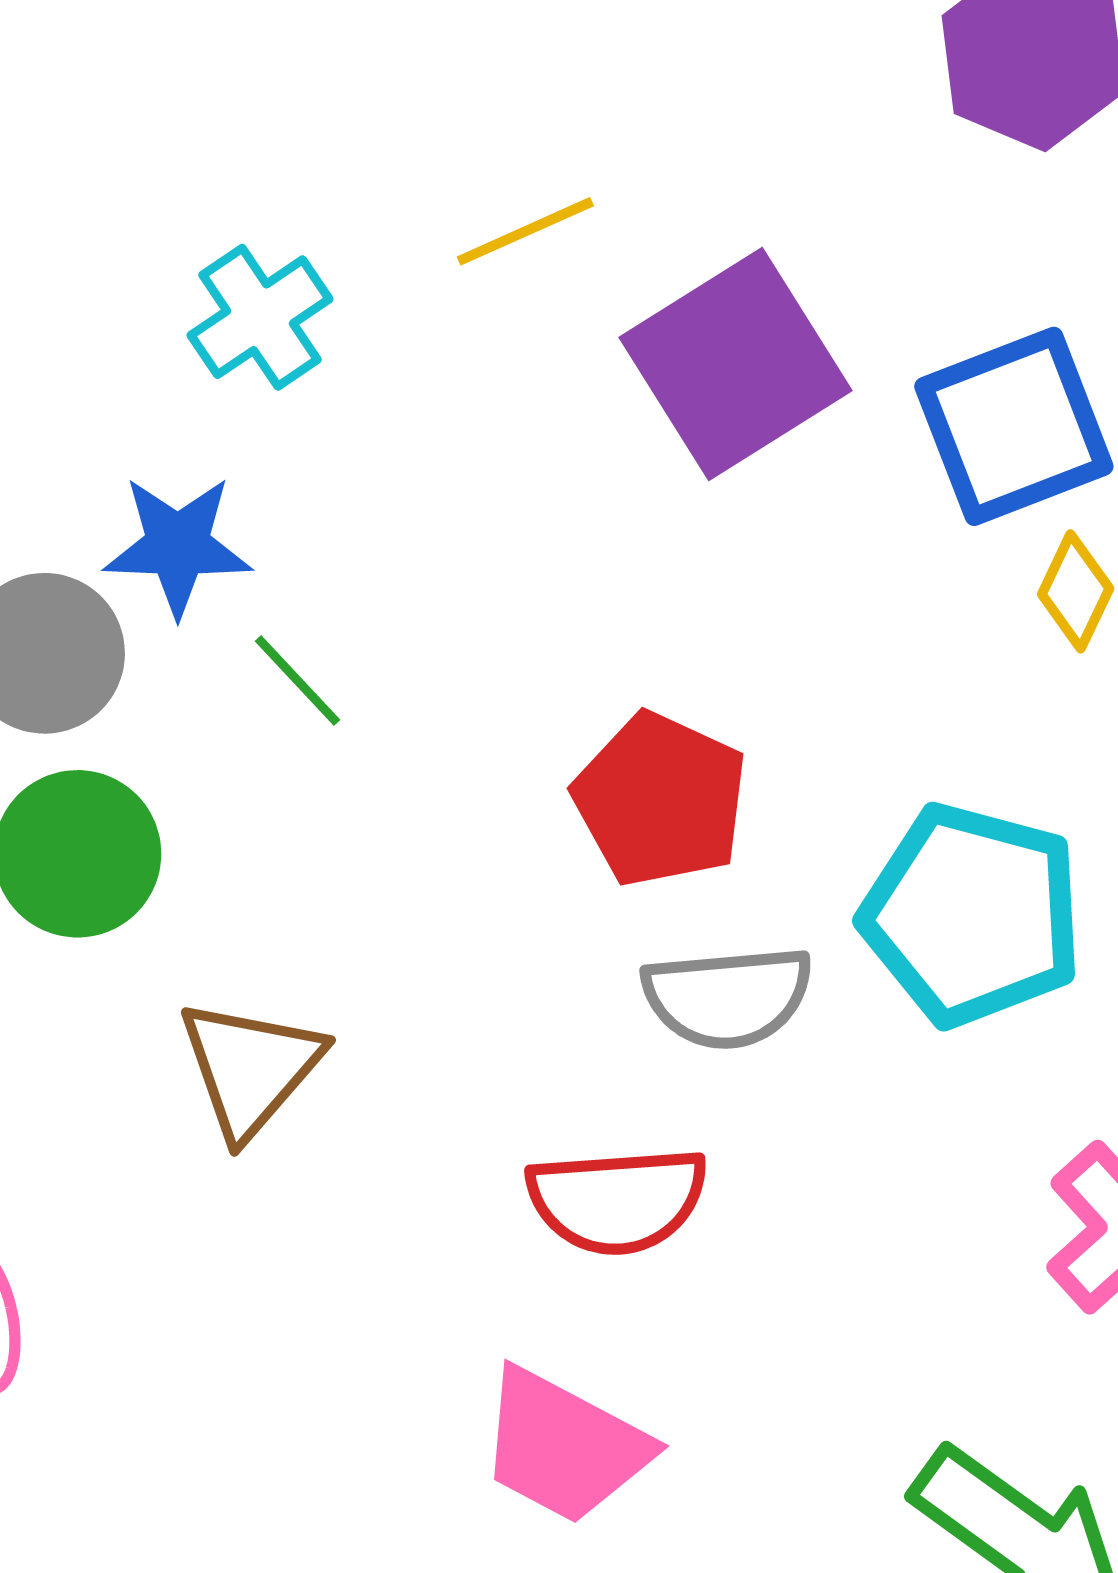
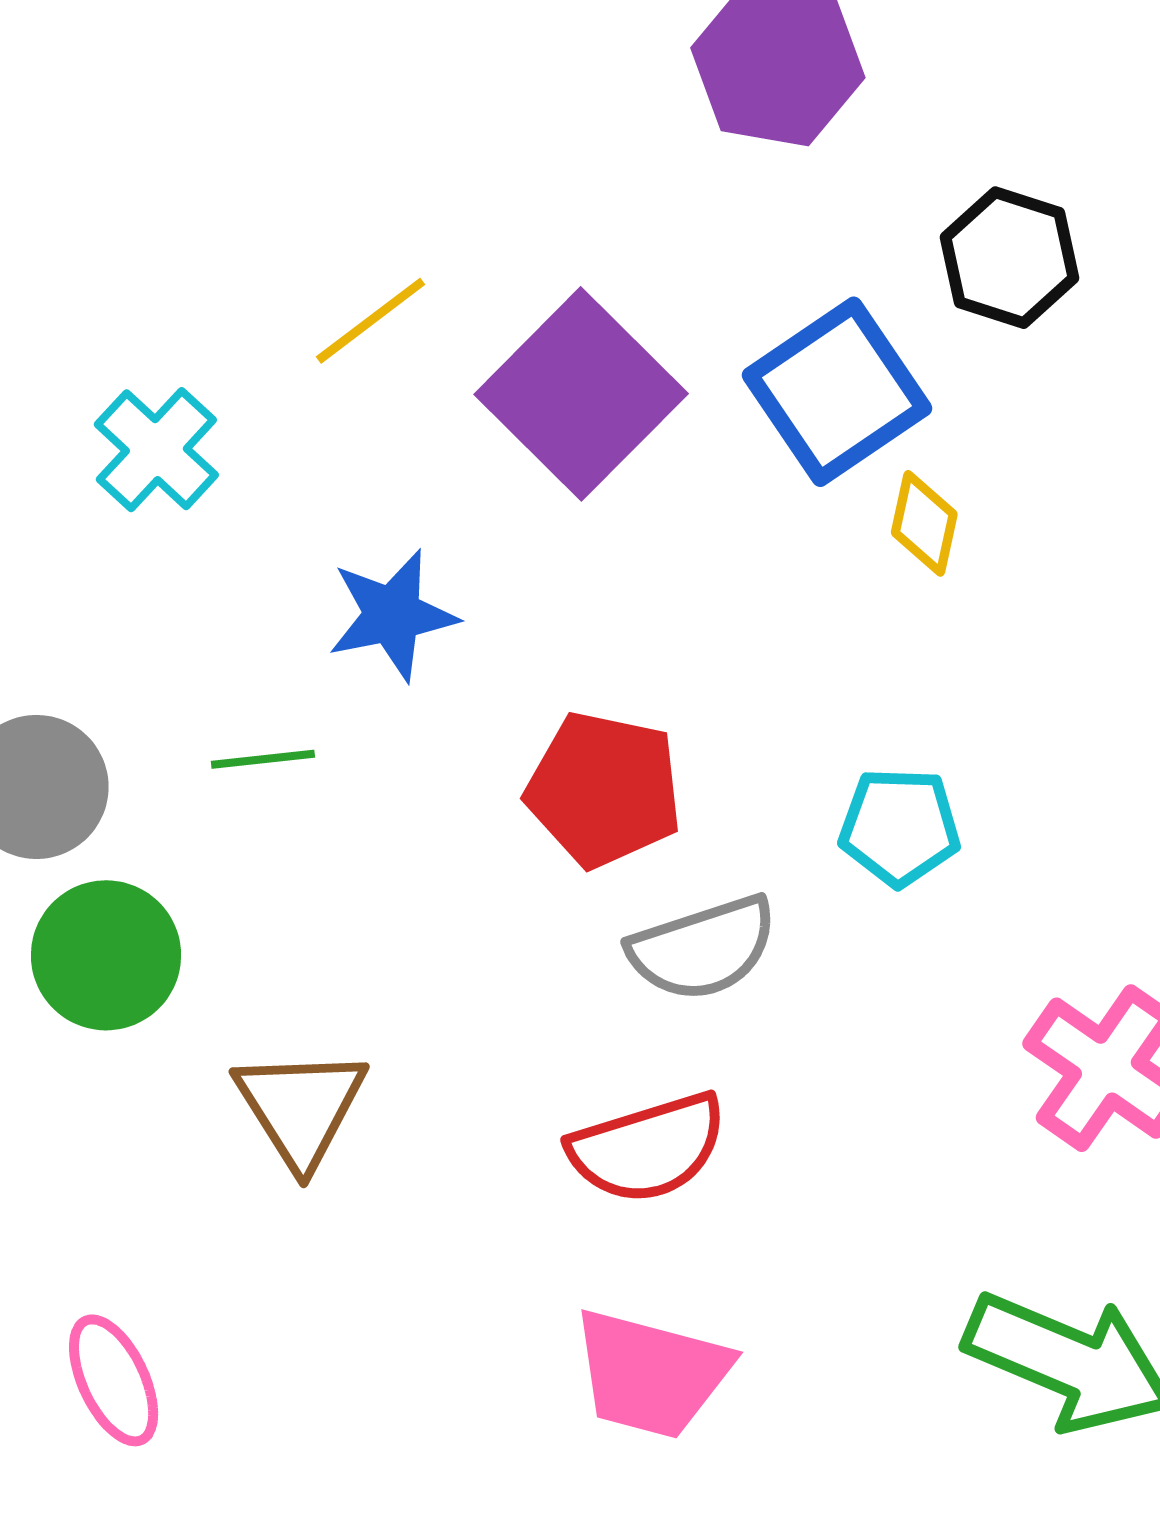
blue star: (178, 546) -> (392, 615), moved
green line: (297, 680) -> (263, 759), turned -40
cyan pentagon: (972, 915) -> (900, 827), size x0.6

